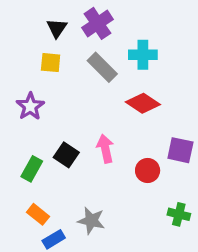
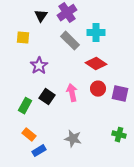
yellow square: (51, 63) -> (23, 38), moved
purple star: (30, 106) -> (39, 66), moved
red circle: (148, 171) -> (98, 89), moved
gray star: (91, 221) -> (73, 139), moved

